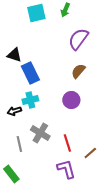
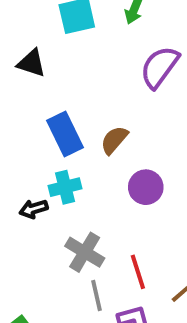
black triangle: (14, 55) -> (32, 63), moved
brown semicircle: (78, 71) -> (114, 140), moved
gray line: (19, 144) -> (97, 295), moved

